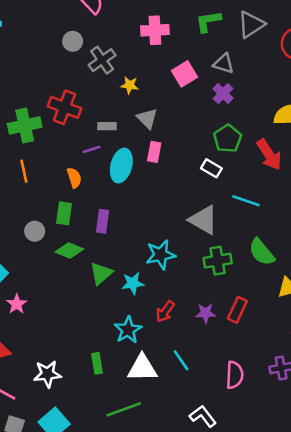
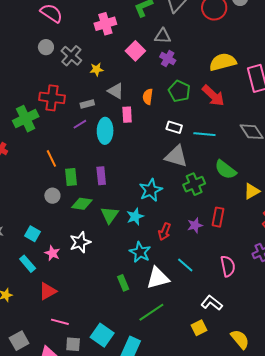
white rectangle: (211, 168) -> (174, 127), moved
orange line: (24, 171) -> (51, 158), moved
orange semicircle: (74, 178) -> (148, 97), moved, turned -140
white star: (47, 374) -> (80, 242), moved

